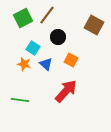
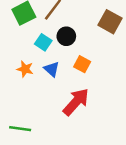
cyan square: (33, 48) -> (43, 42), moved
green line: (20, 100) -> (20, 129), moved

